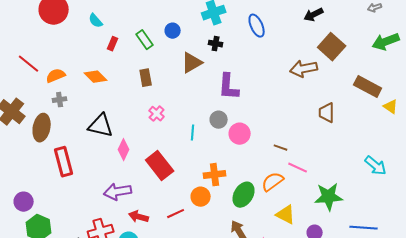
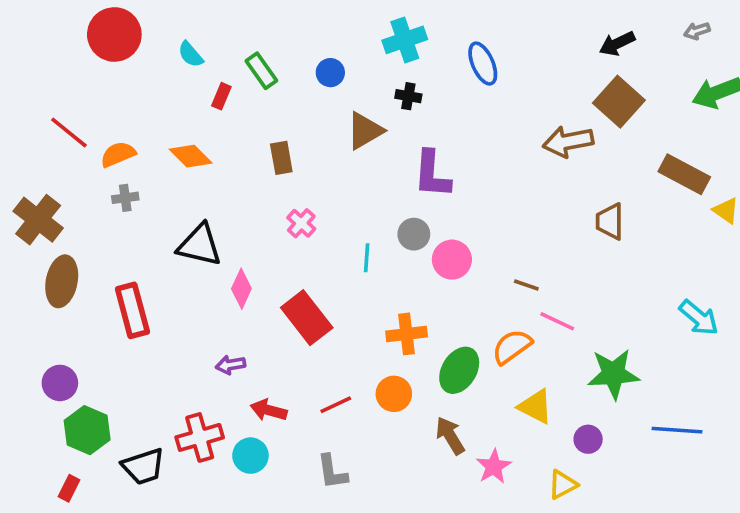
black arrow: (314, 15) -> (617, 44), moved
green rectangle: (145, 40) -> (261, 71), moved
brown ellipse: (42, 128) -> (62, 281), moved
purple arrow: (118, 192) -> (230, 365), size x0.6
orange circle: (201, 197) -> (394, 394), moved

